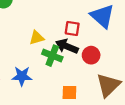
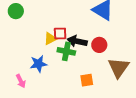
red square: (72, 28) -> (60, 33), moved
blue star: (22, 76) -> (39, 64), moved

